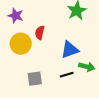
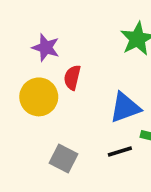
purple star: (16, 16) -> (46, 48), moved
gray square: (35, 79) -> (63, 159), turned 35

